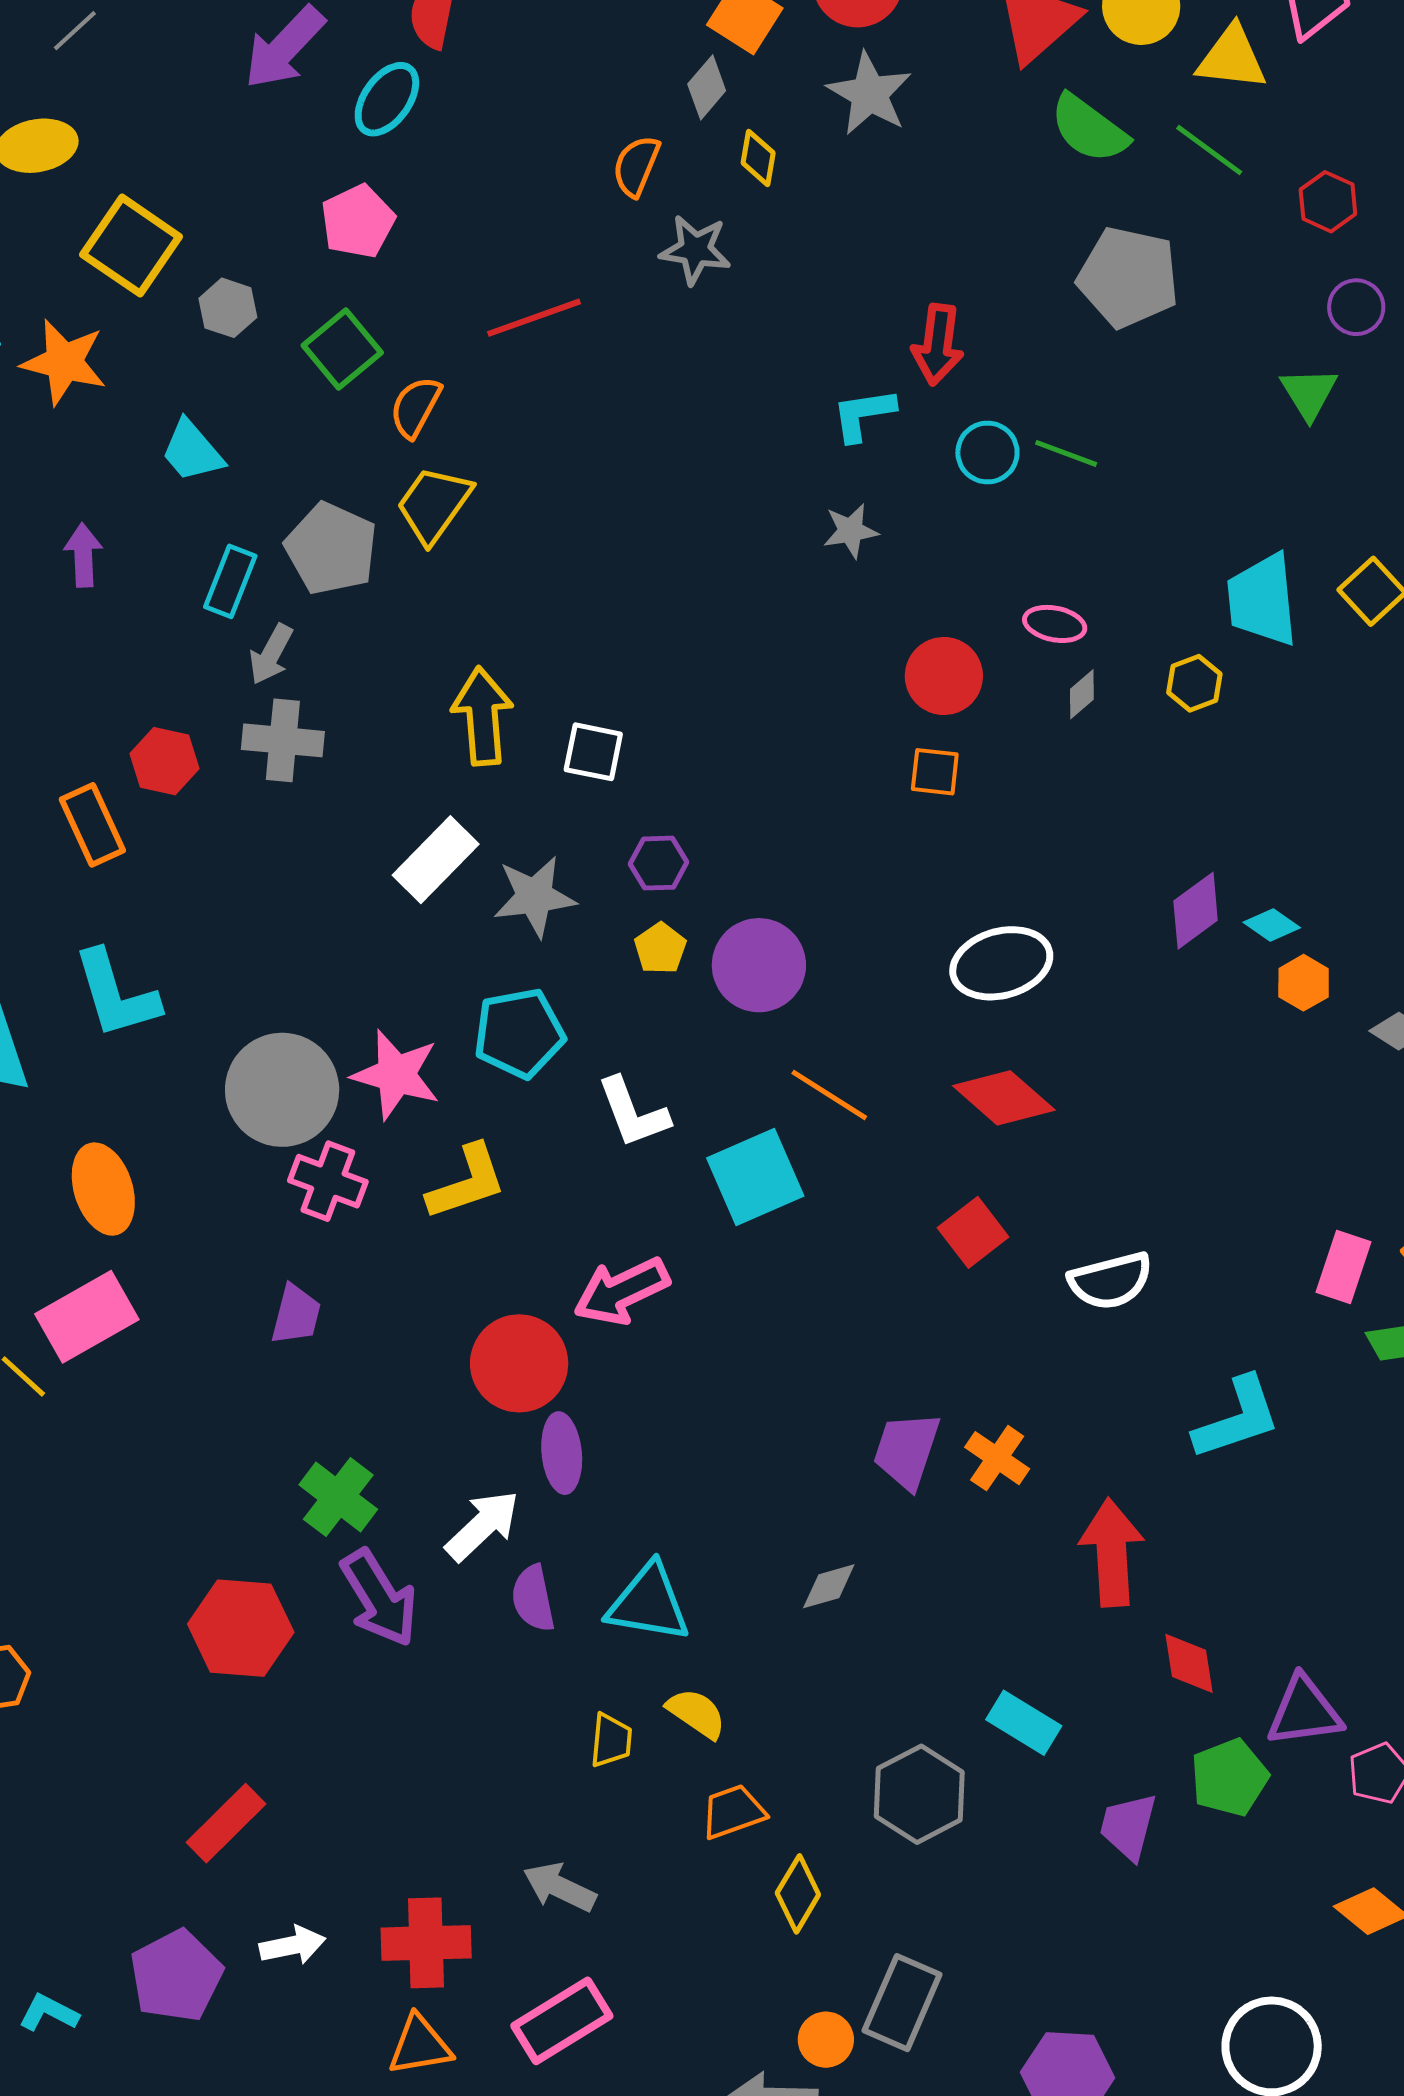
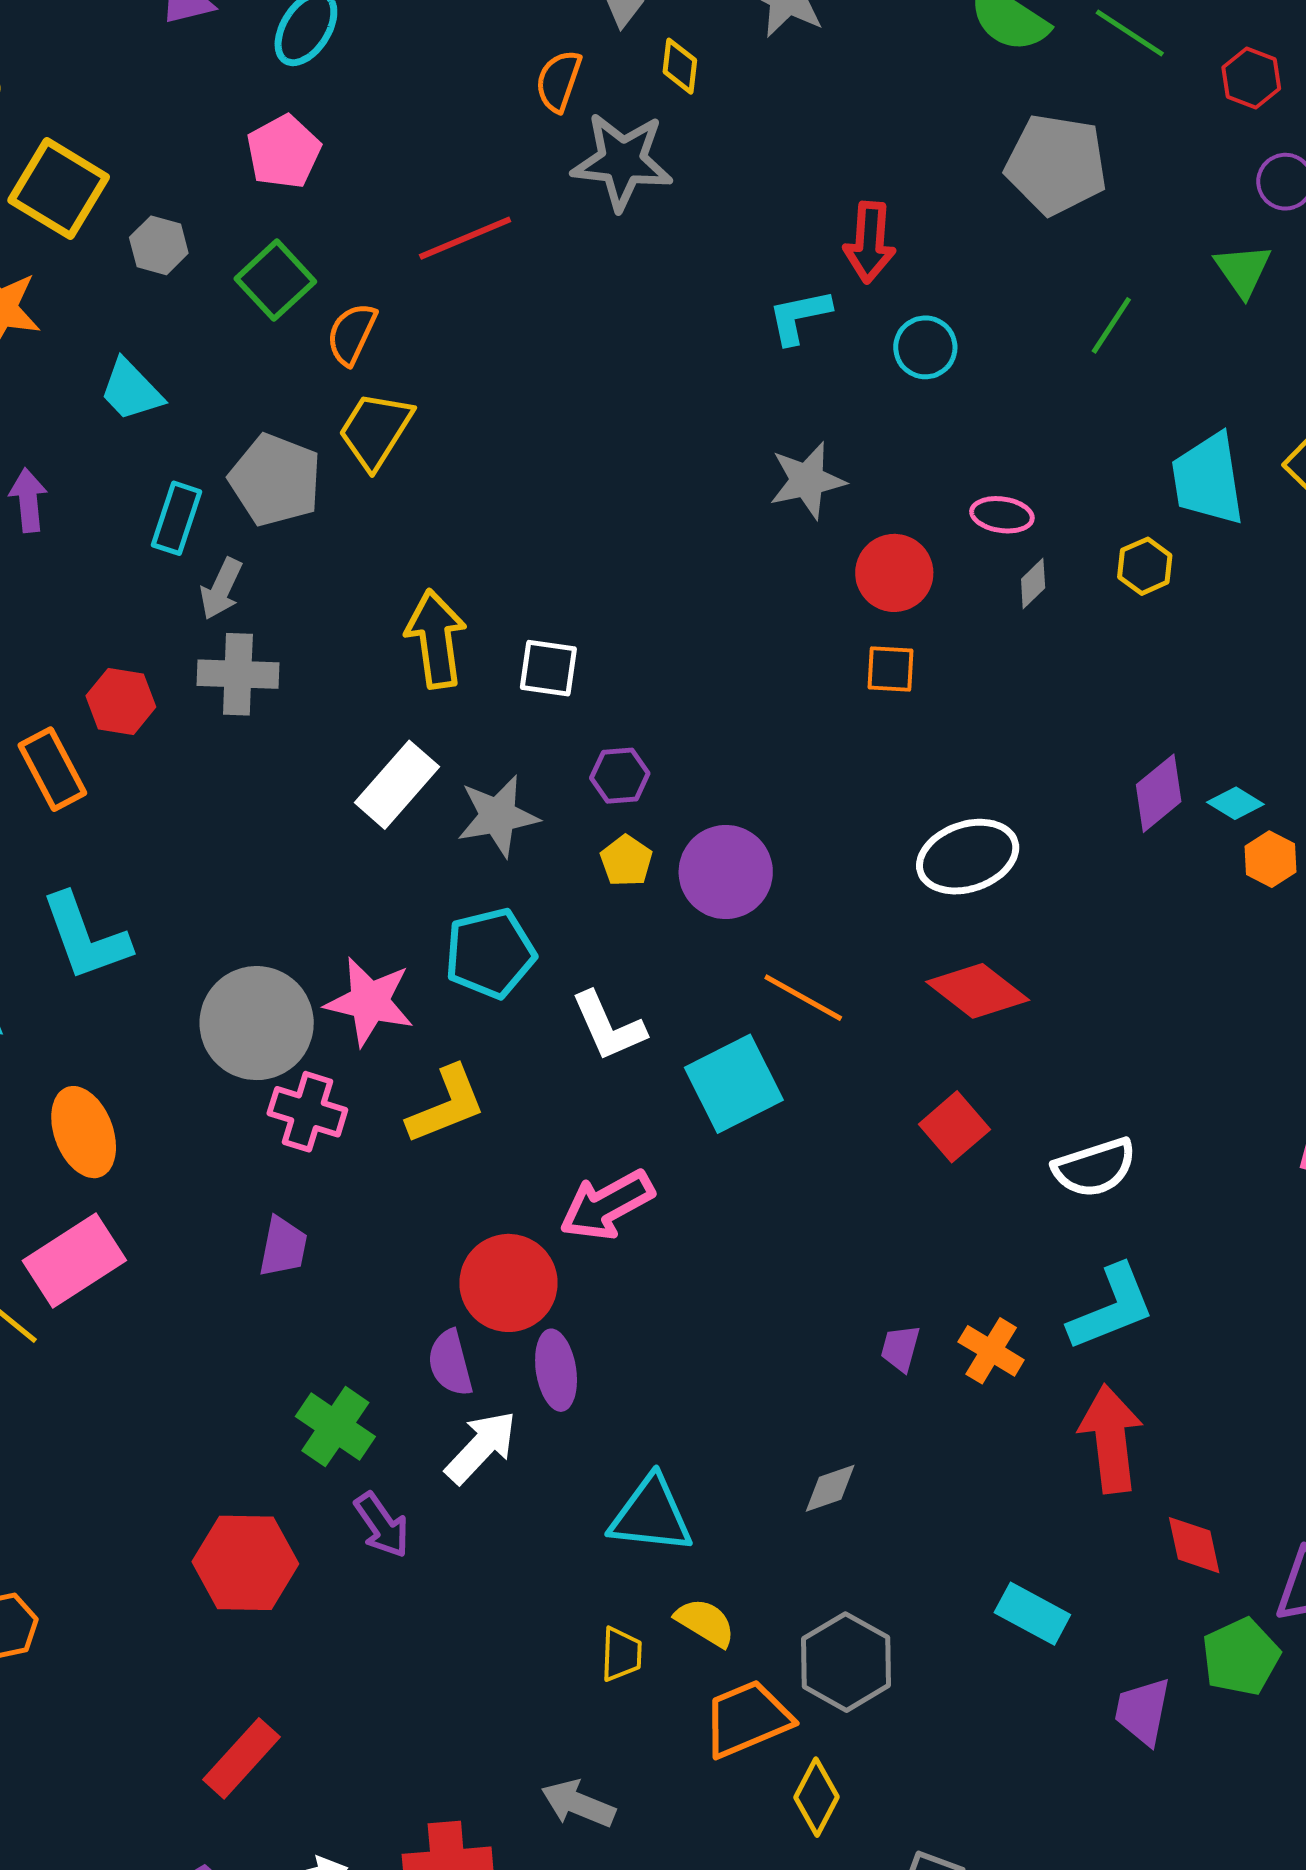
gray star: (695, 250) -> (622, 161), size x1.4
green line: (1066, 453) -> (1111, 325), moved, turned -74
gray star: (851, 531) -> (807, 480), moved, size x1.4
cyan L-shape: (1237, 1418) -> (1112, 1308), moved
purple trapezoid: (907, 1450) -> (900, 1348), size x0.6
purple arrow: (379, 1598) -> (382, 1525), size x0.7
purple semicircle: (533, 1598) -> (450, 1363), moved
gray hexagon: (919, 1794) -> (846, 1662), moved
orange trapezoid: (733, 1812) -> (747, 1719), size x1.4

